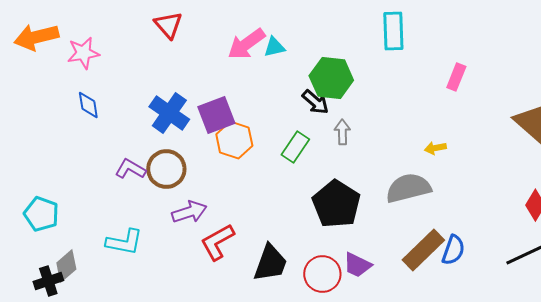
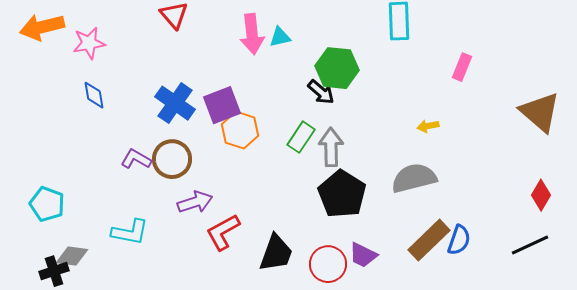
pink arrow: (246, 44) -> (252, 34), turned -60
gray arrow: (342, 132) -> (331, 147), moved, size x1.5
yellow arrow: (435, 148) -> (428, 126), moved
gray diamond: (66, 266) -> (72, 256), turned 48

